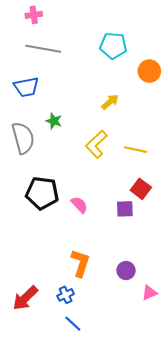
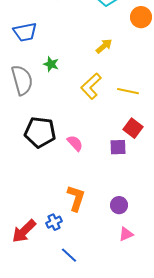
pink triangle: (149, 293) -> (126, 234), moved
blue cross: (66, 295) -> (54, 222), moved

